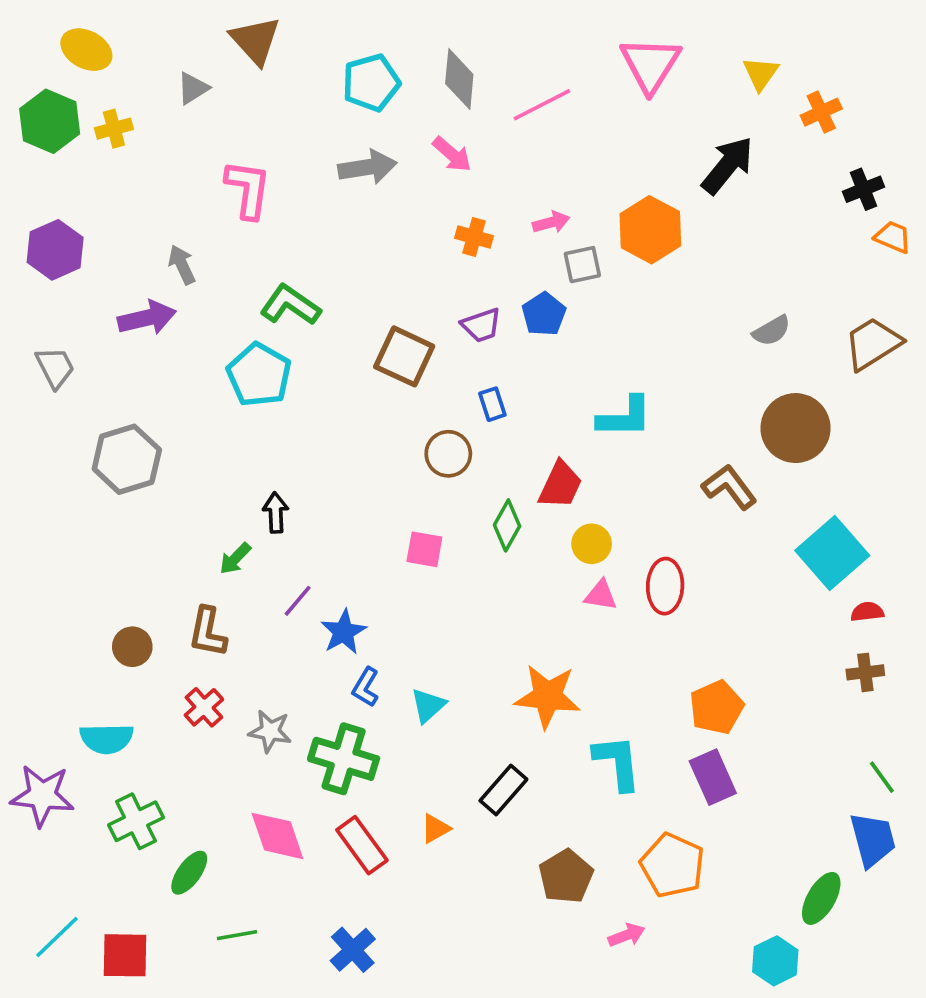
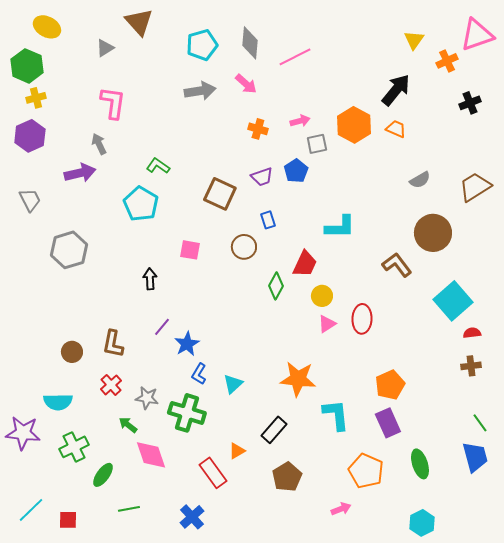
pink triangle: (650, 64) -> (477, 35), moved, turned 39
yellow cross: (114, 129) -> (36, 98), moved
pink L-shape: (248, 189) -> (113, 103), moved
orange trapezoid: (893, 237) -> (396, 129), moved
green L-shape: (290, 305) -> (158, 166), size x0.7
pink square: (424, 549) -> (190, 250), moved
green arrow: (235, 559) -> (128, 425), moved, turned 84
pink triangle: (601, 595) -> (327, 324), turned -42
red rectangle: (362, 845) -> (213, 473), moved
brown pentagon: (566, 876) -> (287, 477), moved
green ellipse: (821, 898) -> (420, 464), moved, turned -48
red square: (125, 955) -> (68, 520), size x0.7

